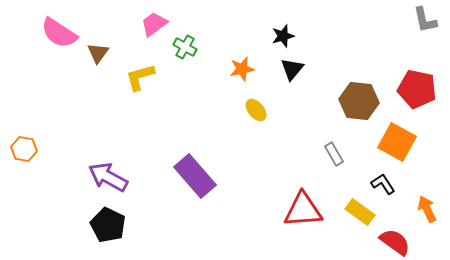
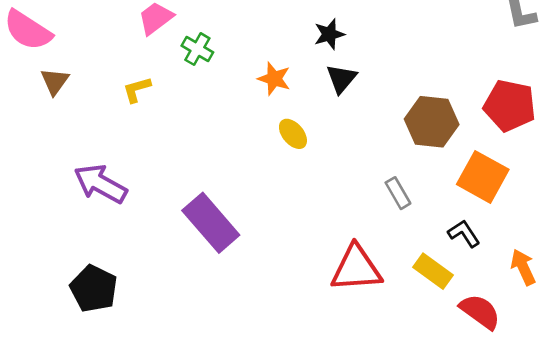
brown triangle: (98, 53) -> (55, 81), moved
orange star: (242, 69) -> (274, 79), turned 30
yellow L-shape: (140, 77) -> (137, 89), size x0.7
purple arrow: (108, 177) -> (100, 184), moved

